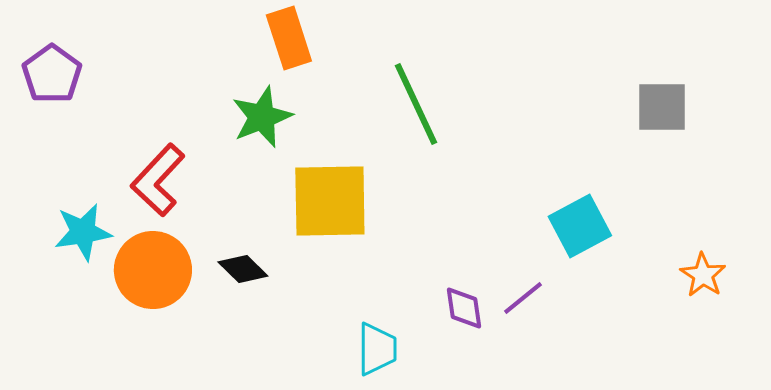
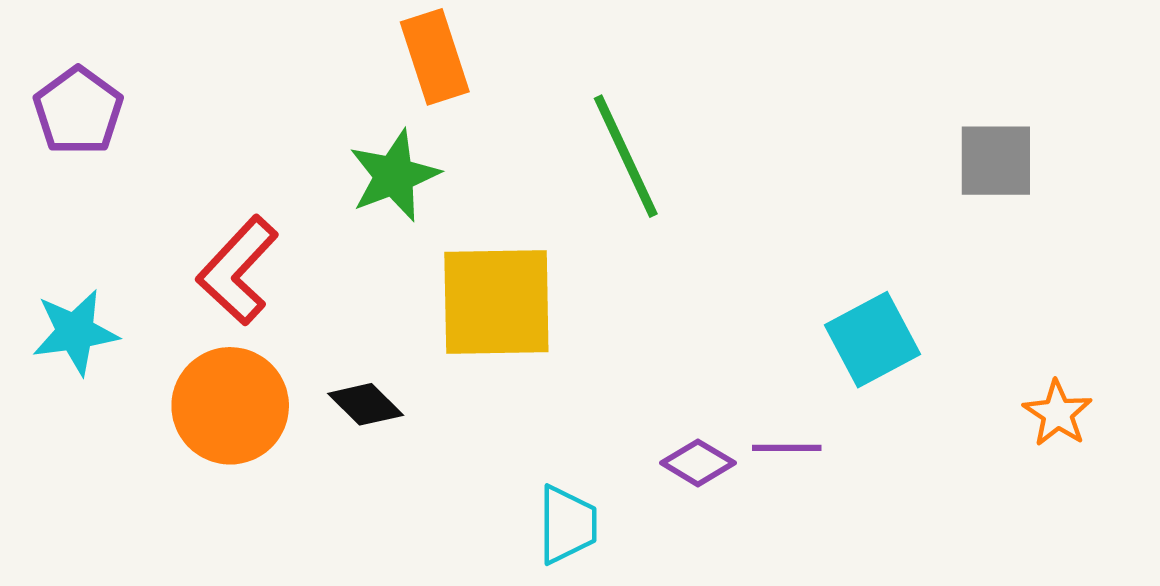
cyan star: (83, 232) -> (75, 332), moved
purple line: (523, 298) -> (787, 448), turned 39
purple diamond: (464, 308) -> (698, 463), turned -51

